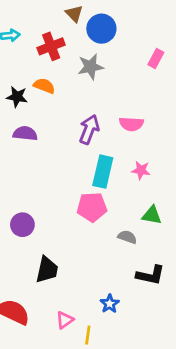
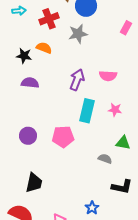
pink pentagon: (92, 207) -> (63, 137), moved
purple circle: (22, 225) -> (28, 136), moved
black trapezoid: (47, 270) -> (34, 183), moved

